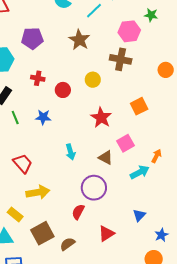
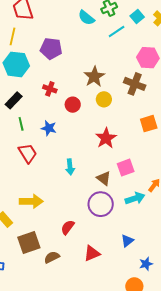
brown star: (79, 40) -> (94, 77), moved
orange square: (139, 106) -> (149, 124), moved
red trapezoid: (23, 163) -> (28, 153), moved
purple circle: (94, 188) -> (101, 204), moved

